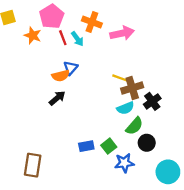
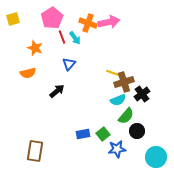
pink arrow: (122, 33) -> (109, 22), moved
orange star: (33, 35) -> (35, 48), moved
orange semicircle: (61, 76) -> (28, 73), moved

